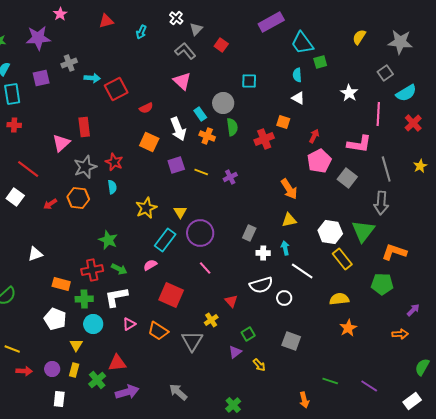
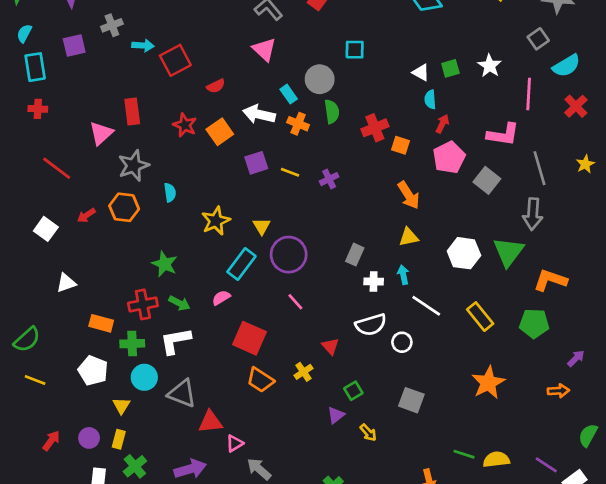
green square: (320, 62) -> (450, 68), moved
cyan semicircle: (297, 75) -> (430, 99), moved
orange square: (283, 122) -> (401, 145), moved
white arrow: (178, 129) -> (259, 114), turned 125
orange square: (149, 142) -> (220, 132), turned 30
red star: (114, 162) -> (185, 125), moved
white square: (15, 197) -> (46, 229), moved
yellow rectangle: (342, 259) -> (480, 317), moved
yellow semicircle: (339, 299) -> (496, 460), moved
pink triangle: (129, 324) -> (235, 443), moved
orange star: (348, 328) -> (488, 383), size x1.4
orange trapezoid: (158, 331) -> (260, 380), moved
gray triangle: (192, 341) -> (182, 393), moved, turned -40
yellow line: (12, 349) -> (35, 380), moved
red triangle: (117, 363) -> (210, 422), moved
red arrow: (24, 371) -> (51, 441), turned -56
green cross: (97, 380) -> (135, 466), moved
purple line: (369, 386) -> (546, 465), moved

